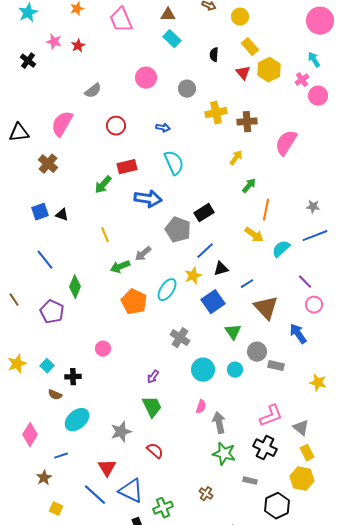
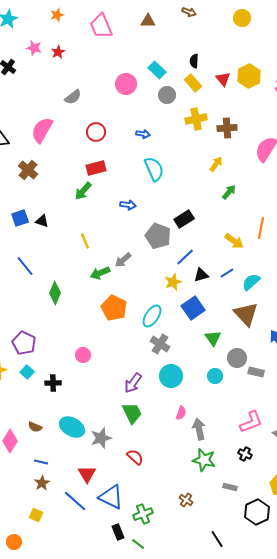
yellow circle: (240, 17) -> (242, 18), moved
cyan rectangle: (172, 39) -> (157, 70), moved
yellow rectangle: (250, 47) -> (193, 83), moved
red rectangle: (127, 167) -> (96, 168), moved
blue arrow: (148, 199) -> (128, 205), size x0.6
orange line: (266, 210) -> (261, 228), moved
cyan semicircle: (281, 249) -> (251, 282), moved
blue line: (247, 284) -> (227, 273), moved
cyan ellipse: (167, 290) -> (152, 316), moved
purple pentagon: (52, 312) -> (24, 343), moved
cyan circle: (203, 370) -> (171, 376), moved
purple arrow: (153, 377) -> (133, 383), size x1.5
brown semicircle: (55, 395) -> (35, 427), moved
cyan ellipse: (77, 420) -> (72, 427), moved, turned 70
black cross: (265, 448) -> (245, 454), size x0.6
blue line: (61, 456) -> (41, 462), turned 32
brown star: (44, 478) -> (42, 483), moved

